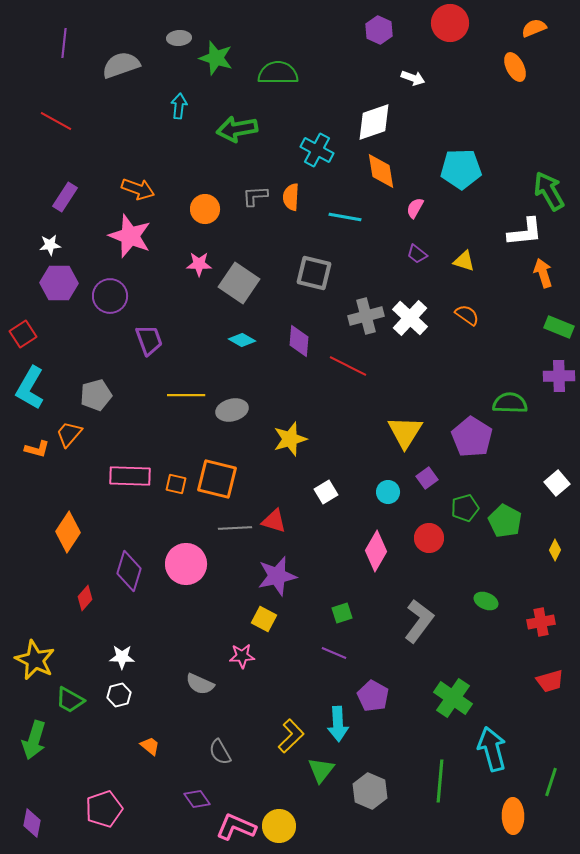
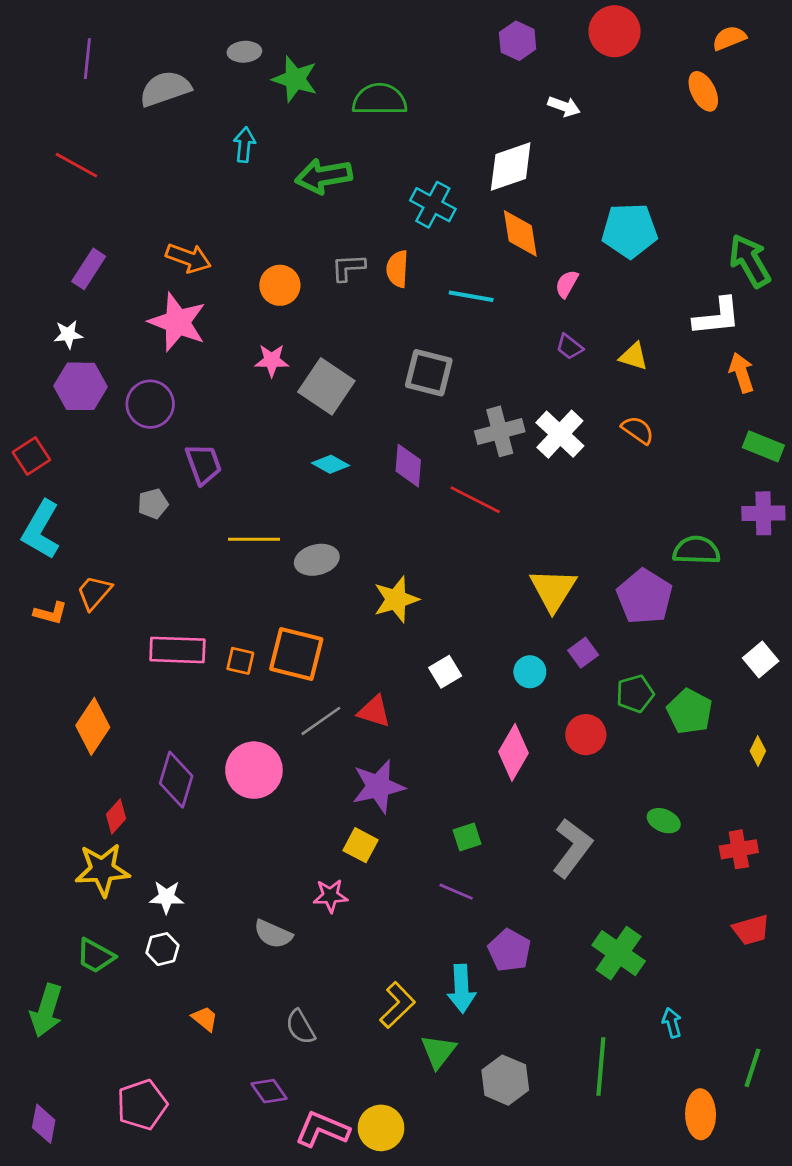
gray pentagon: (96, 395) -> (153, 504), moved, size x0.7
gray line: (235, 528) -> (321, 721), turned -32
yellow star: (35, 660) -> (102, 870), moved, turned -30
cyan arrow: (492, 749) -> (672, 1023), size x0.5

